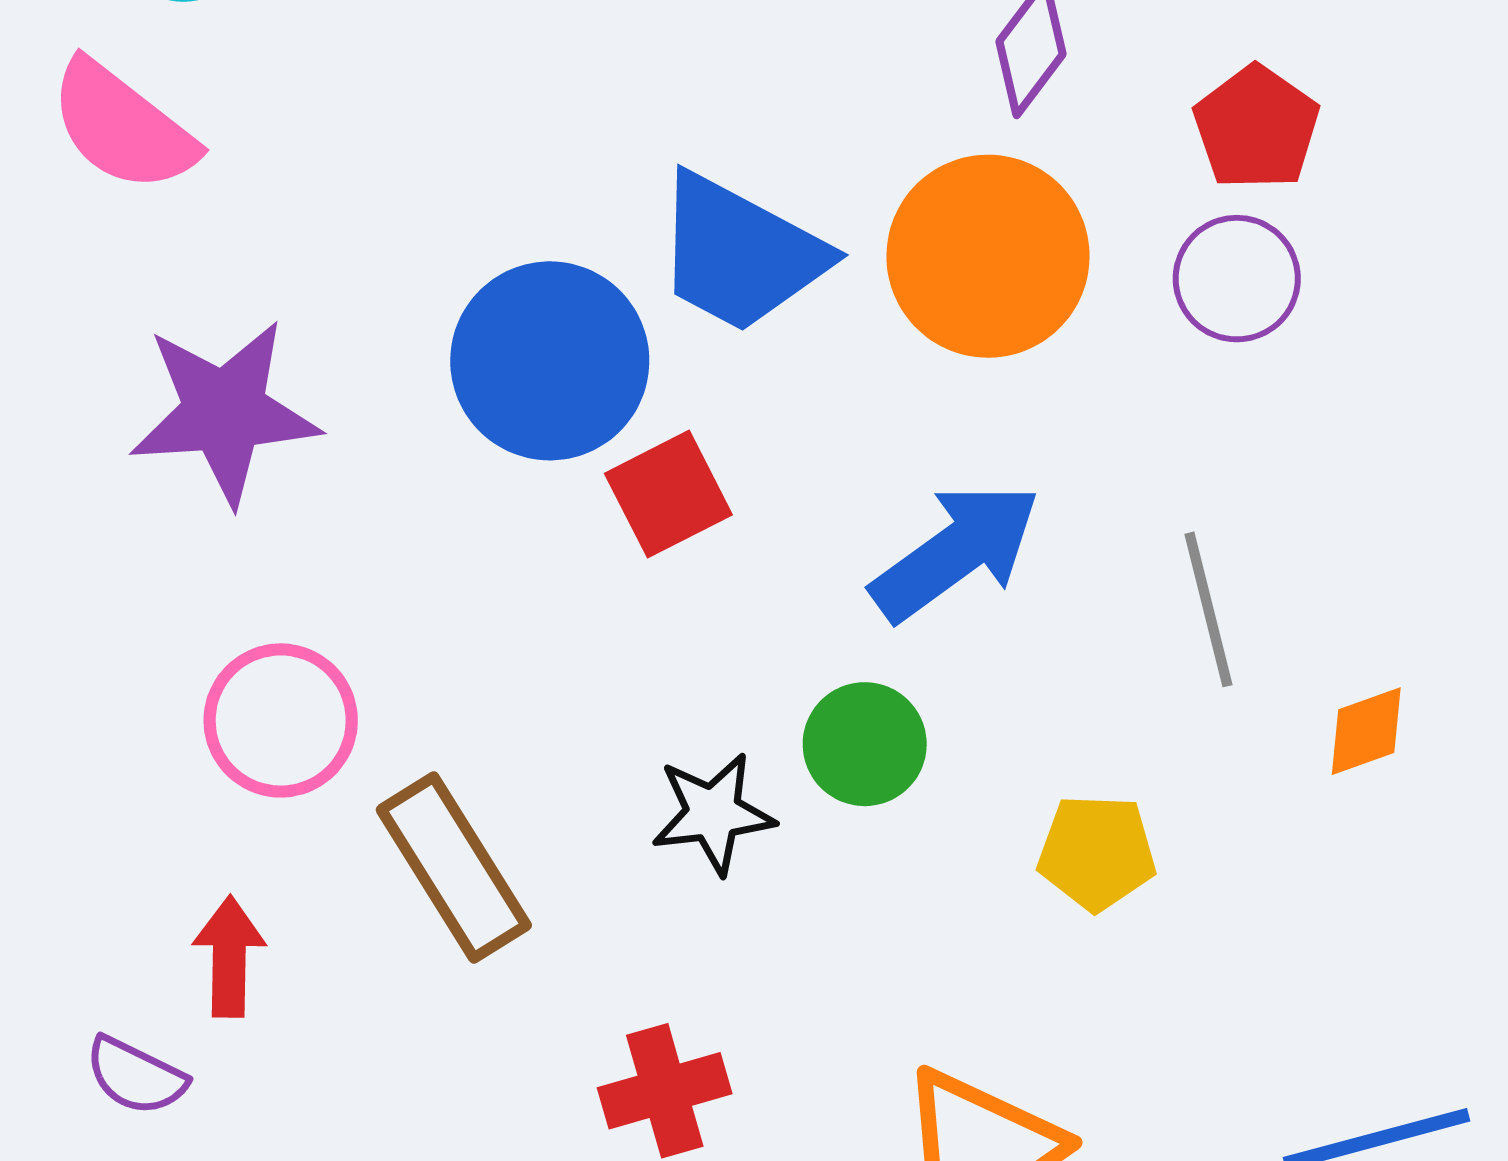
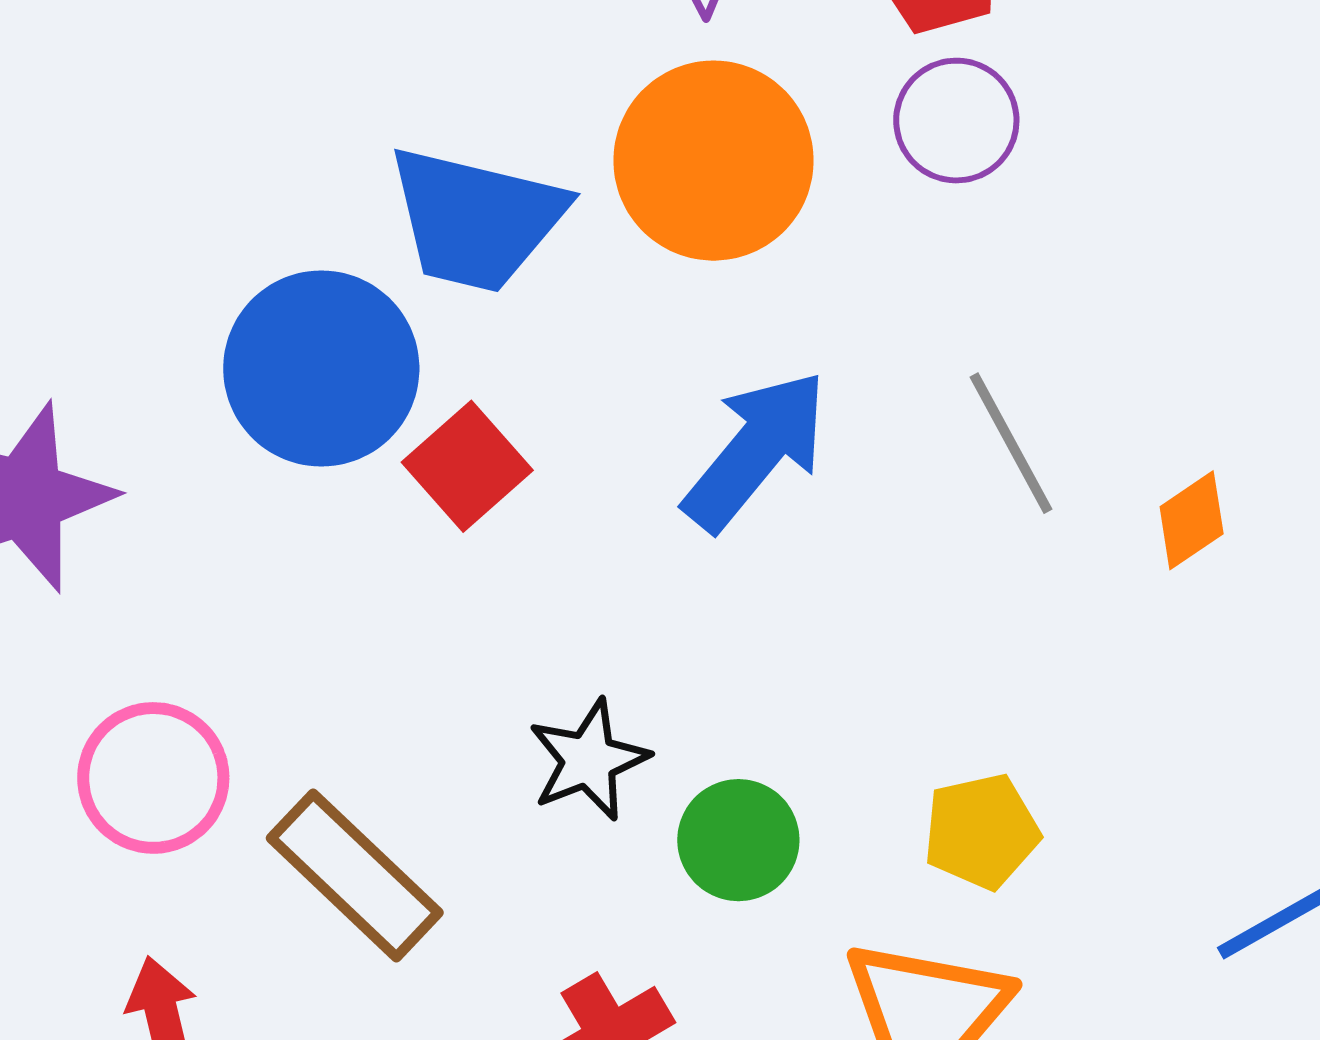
green circle: (865, 744) -> (738, 840), moved
yellow pentagon: (1097, 852) -> (981, 831), moved

